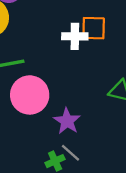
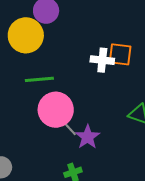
gray line: (71, 153) -> (69, 127), moved

